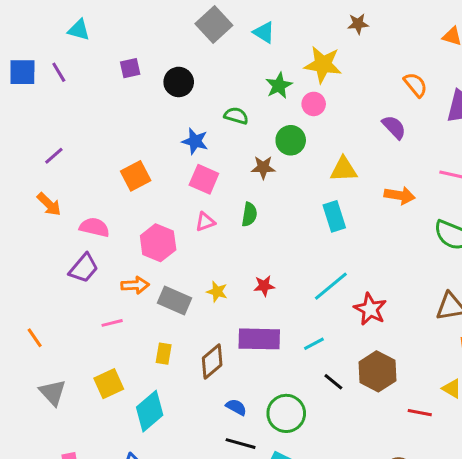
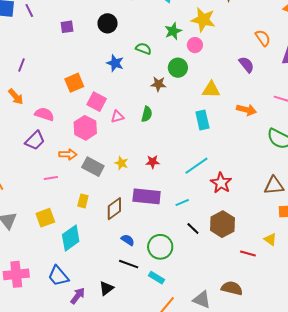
purple square: (130, 68) -> (67, 27), moved
purple line: (54, 156) -> (22, 65), turned -32
pink square: (204, 179) -> (97, 102), moved

